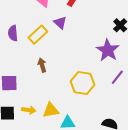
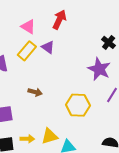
yellow rectangle: (38, 35) -> (27, 51), moved
brown arrow: (42, 65) -> (35, 92), turned 128

